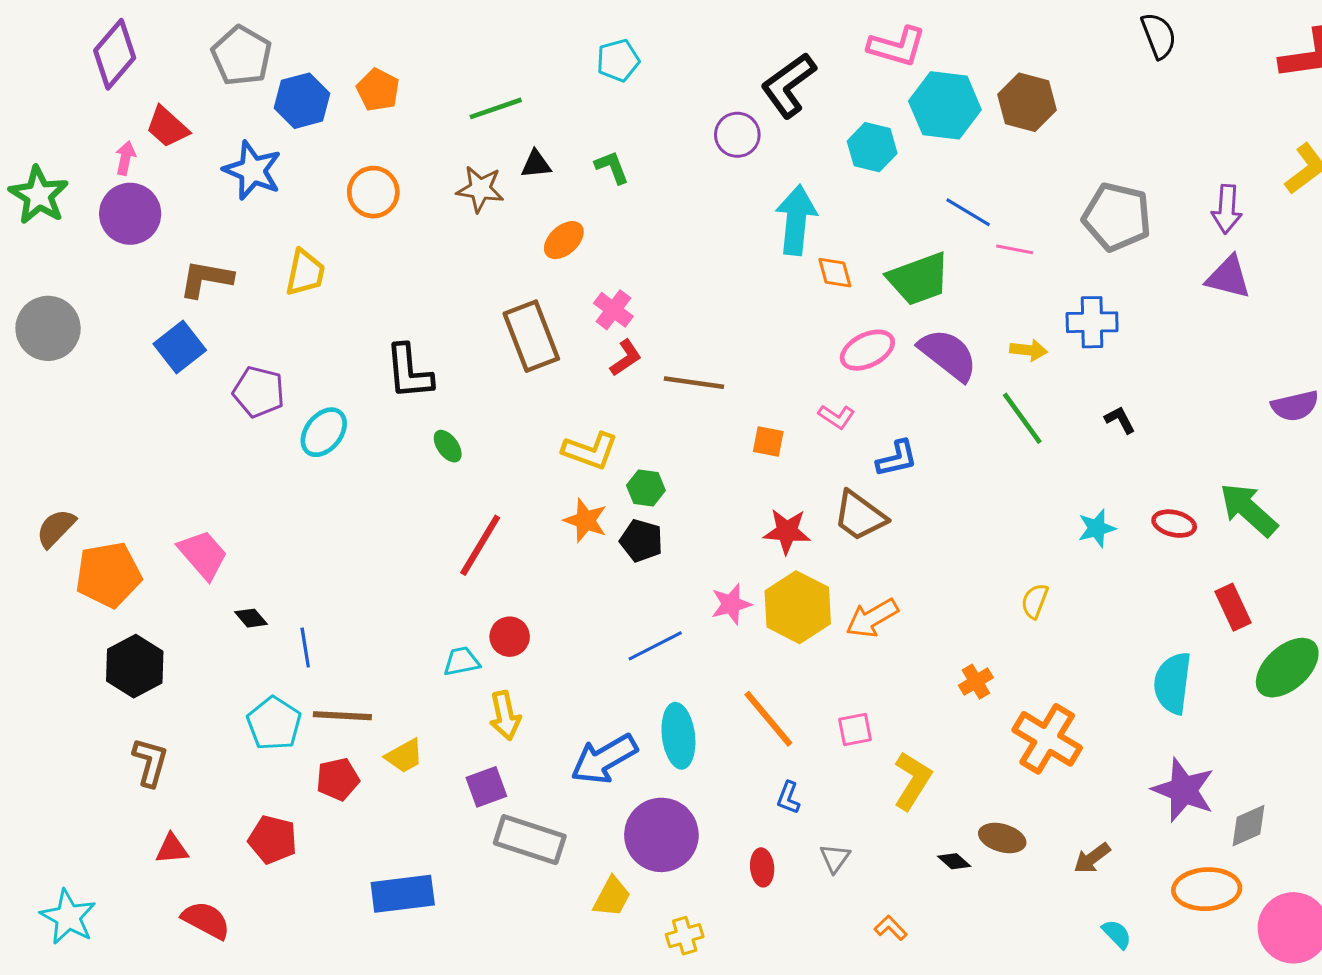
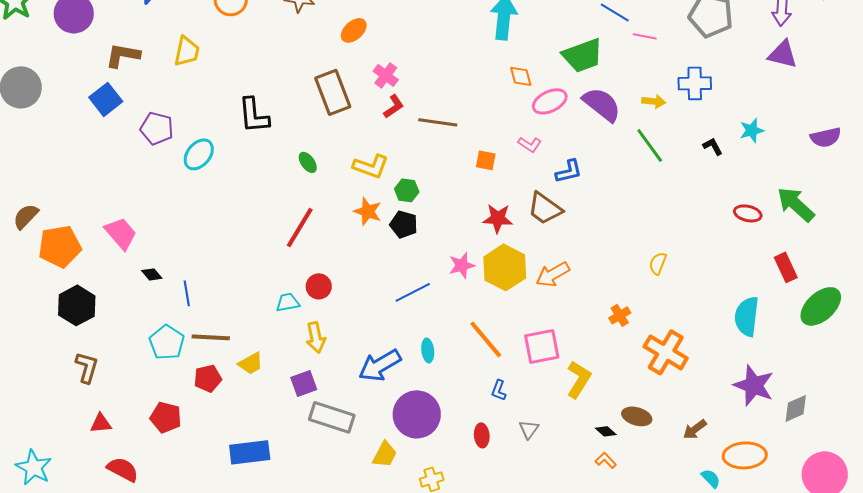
orange diamond: (835, 273) -> (521, 76), moved
green ellipse: (448, 446) -> (308, 162), moved
cyan star: (1097, 528) -> (752, 130), moved
pink square: (855, 730) -> (542, 346), size x1.6
cyan ellipse: (678, 736) -> (428, 350), size x0.6
orange ellipse: (1207, 889) -> (745, 455), moved
orange L-shape: (891, 928) -> (606, 460), moved

